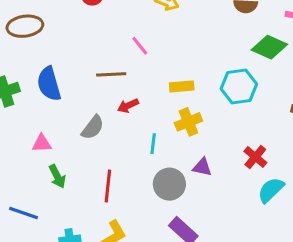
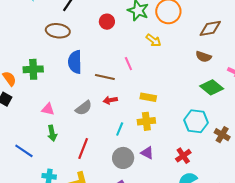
blue semicircle: (49, 84) -> (75, 62), moved
cyan hexagon: (239, 86) -> (196, 121), moved

